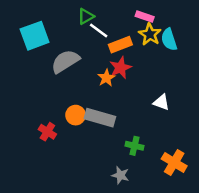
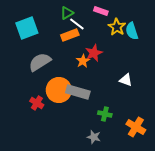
pink rectangle: (145, 16) -> (101, 11), moved
orange rectangle: (120, 45) -> (70, 35), moved
gray semicircle: (65, 61) -> (40, 62), moved
orange circle: (76, 115) -> (59, 90), size x1.6

